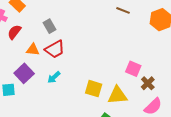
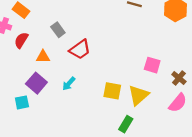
red trapezoid: (55, 49) -> (80, 49), moved
brown cross: (148, 83) -> (179, 78), moved
yellow triangle: (117, 95) -> (138, 95), turned -30

